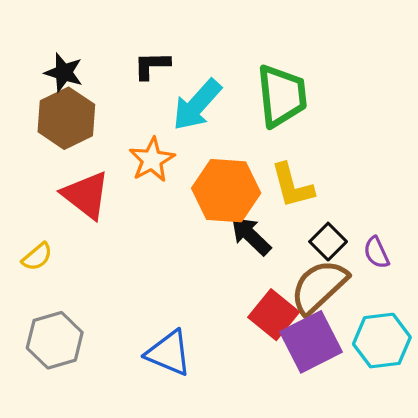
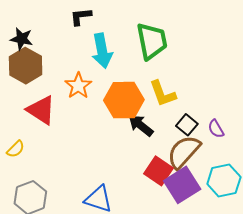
black L-shape: (152, 65) -> (81, 17), moved
cyan arrow: (197, 105) -> (102, 51), turned -48

